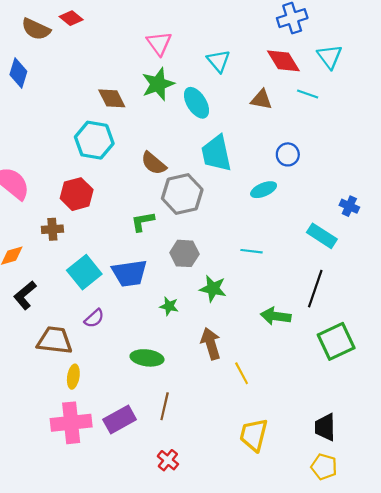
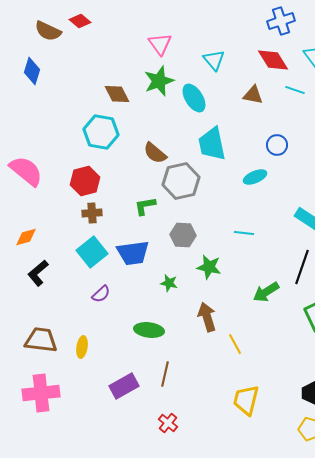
brown cross: (52, 229) -> (92, 213), moved
green arrow: (276, 316) -> (266, 292), turned -40
brown trapezoid: (55, 340) -> (41, 340), moved
pink cross: (71, 423) -> (41, 393), moved

